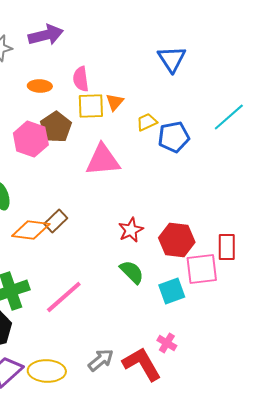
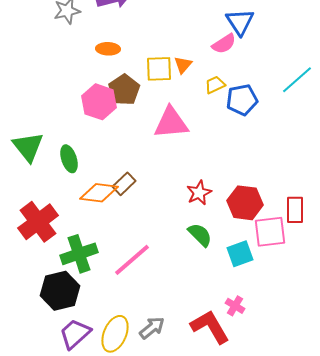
pink semicircle: (81, 79) -> (224, 44), moved, turned -115
gray arrow: (101, 360) -> (152, 328), moved
yellow ellipse: (47, 371) -> (115, 334), turned -69

